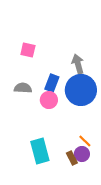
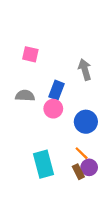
blue circle: (81, 90) -> (86, 122), moved, size x0.7
orange line: (85, 141) -> (82, 153), moved

